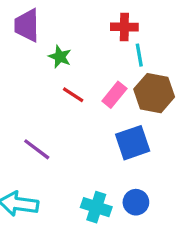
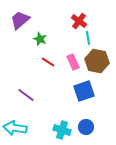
purple trapezoid: (27, 25) -> (20, 20), turned 50
red cross: (124, 27) -> (79, 21), turned 35
pink rectangle: (114, 95) -> (73, 62), turned -63

